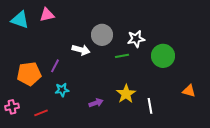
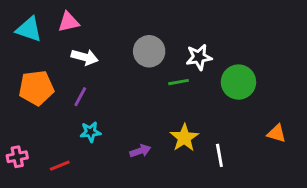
white arrow: (81, 50) -> (85, 57), moved
orange pentagon: (29, 74) -> (36, 88), moved

